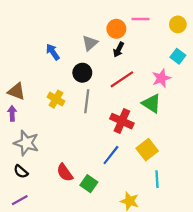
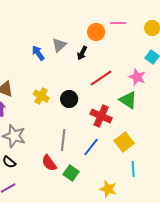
gray triangle: (90, 43) -> (59, 45), moved
black arrow: (119, 50) -> (82, 53), moved
black circle: (82, 73) -> (69, 99), moved
pink star: (161, 78) -> (137, 77), turned -30
gray line: (87, 101) -> (63, 140), moved

